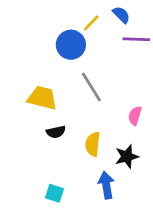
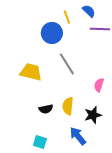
yellow line: (91, 23) -> (67, 17), turned -64
black semicircle: (56, 132) -> (46, 109), moved
blue arrow: (106, 185) -> (78, 136), turned -30

